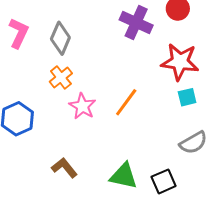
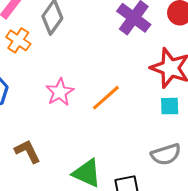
orange cross: (61, 78) -> (18, 40), moved, turned -30

